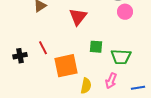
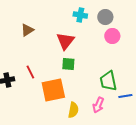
green square: (96, 47) -> (68, 64), moved
green trapezoid: (121, 57) -> (108, 81), turned 75
blue line: (138, 88) -> (125, 96), moved

